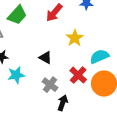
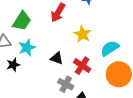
cyan star: (16, 75) -> (27, 48), moved
red cross: (78, 75) -> (82, 66), moved

